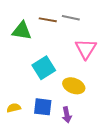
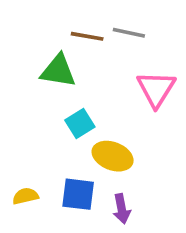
green triangle: (22, 31) -> (58, 71), moved
cyan square: (44, 68) -> (80, 123), size x0.7
yellow ellipse: (74, 86) -> (113, 156), moved

